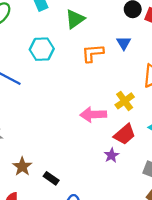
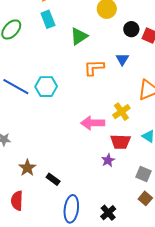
cyan hexagon: (42, 49) -> (46, 87), moved
red trapezoid: (125, 134) -> (121, 142), turned 40

